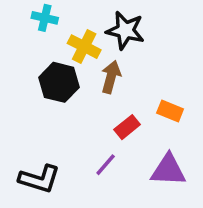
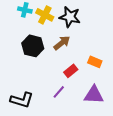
yellow cross: (84, 47) -> (45, 15), moved
brown arrow: (111, 77) -> (62, 43), turned 36

